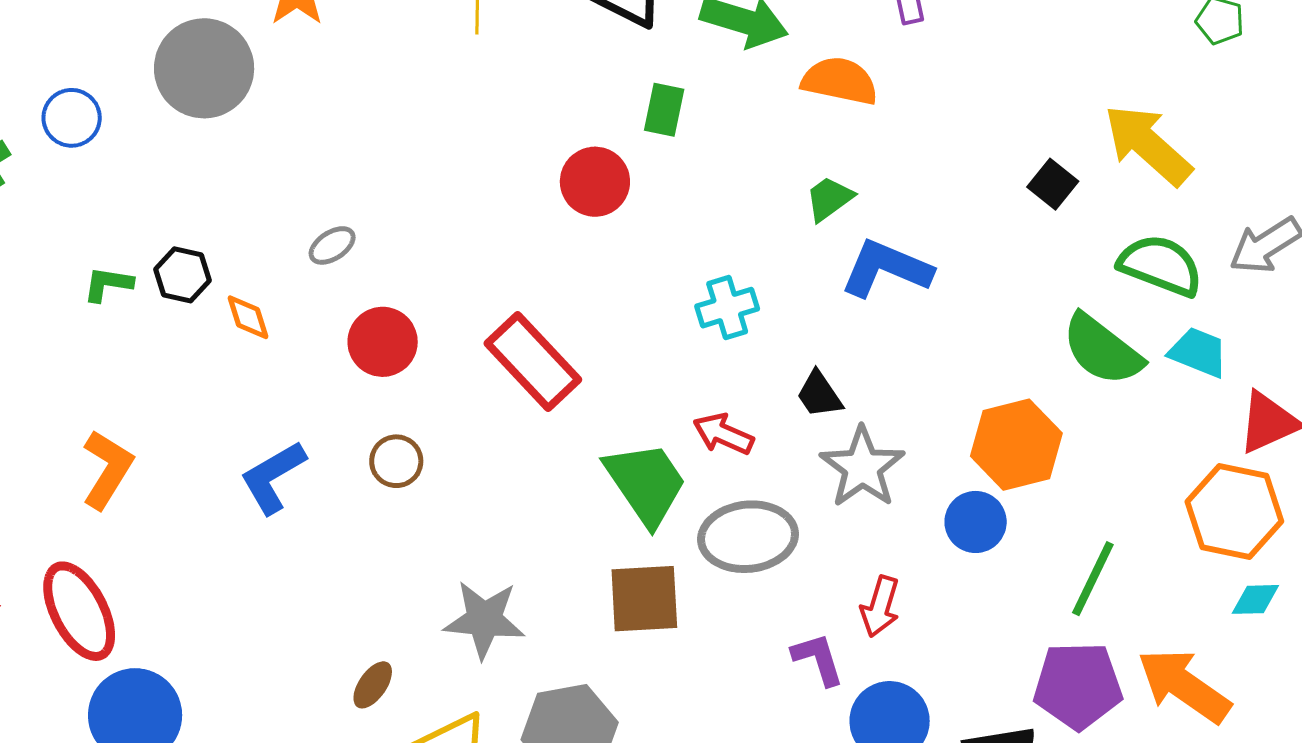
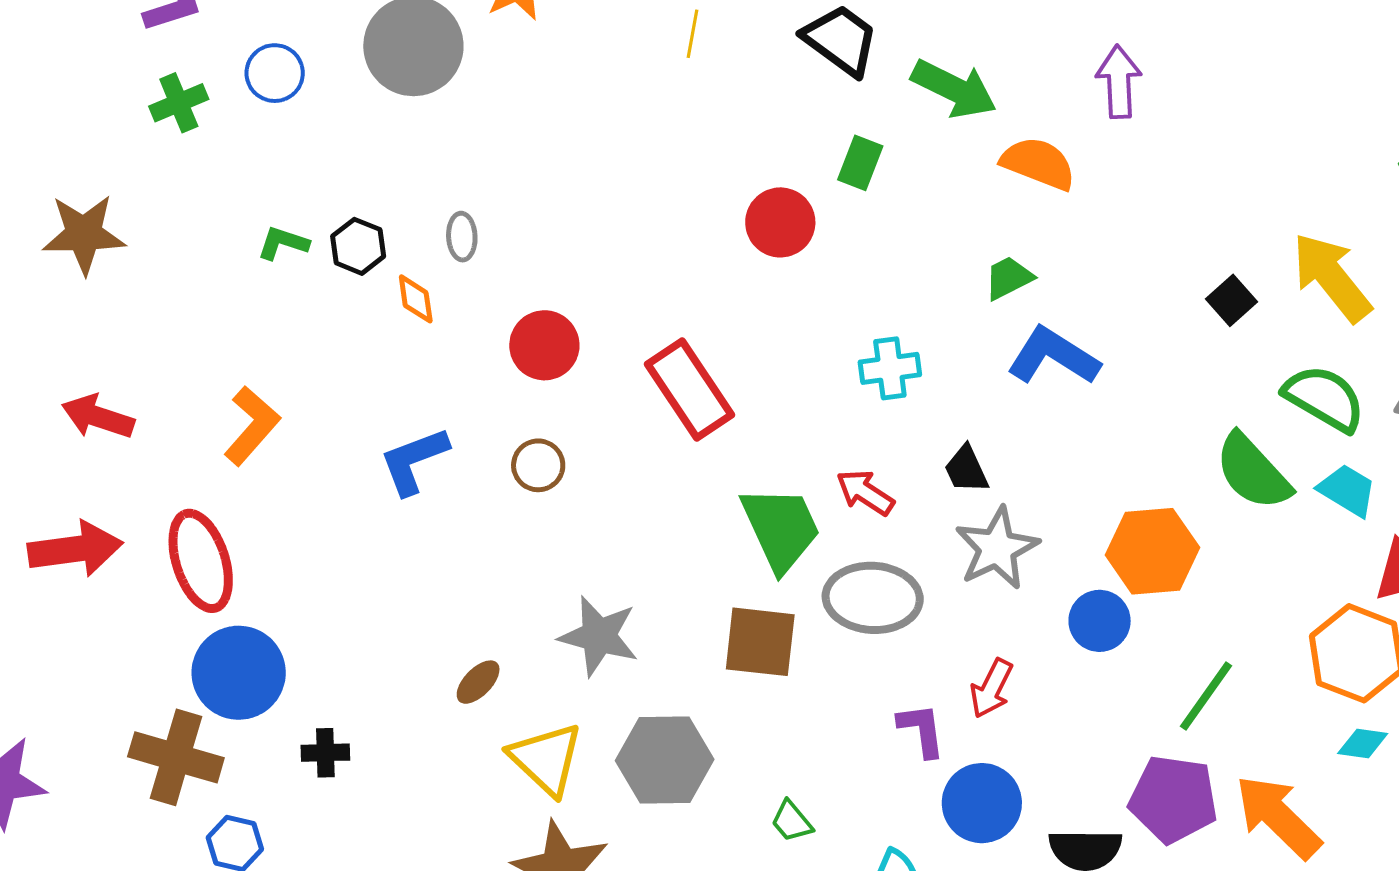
gray ellipse: (332, 245) -> (462, 237), moved, turned -69

